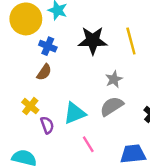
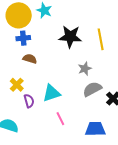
blue cross: (48, 46) -> (23, 38), moved, turned -32
brown semicircle: (44, 72) -> (30, 59), turned -112
gray semicircle: (112, 106) -> (92, 89), moved

